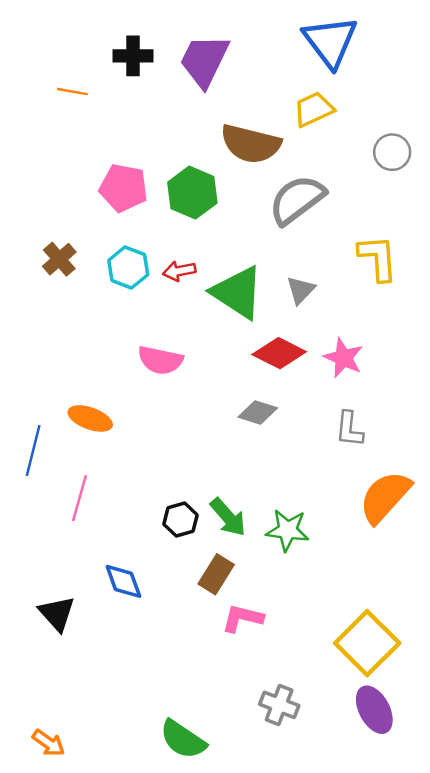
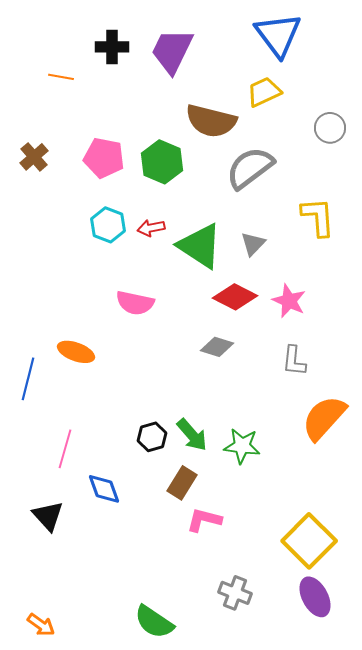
brown cross: (59, 259) -> (34, 157), moved
pink line: (79, 498) -> (65, 449), moved

